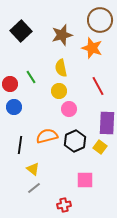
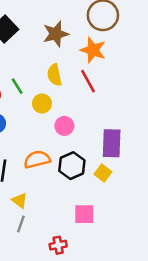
red line: (98, 86) -> (88, 81), moved
yellow circle: (59, 91) -> (42, 103), moved
gray line: (34, 188) -> (21, 224), turned -32

